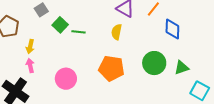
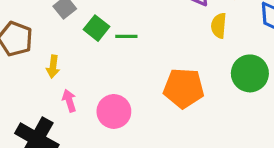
yellow semicircle: (117, 32) -> (219, 26), moved
pink arrow: (30, 66) -> (69, 101), moved

